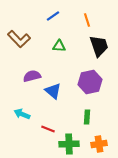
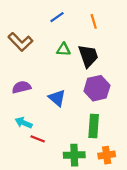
black trapezoid: (99, 46) -> (88, 56), moved
purple semicircle: (32, 76) -> (21, 87), moved
green rectangle: (87, 117) -> (94, 126), size x1.5
red line: (48, 129) -> (38, 139), moved

